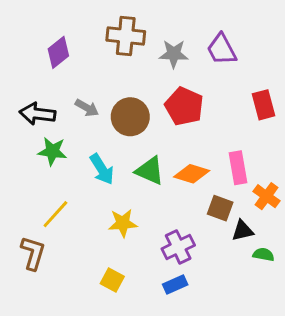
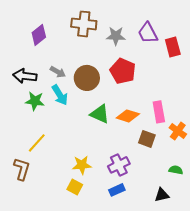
red rectangle: (264, 105) -> (173, 47), moved
cyan arrow: (102, 169) -> (60, 95), moved
yellow star: (123, 223) -> (82, 165), moved
black triangle: (243, 231) -> (162, 195), moved

